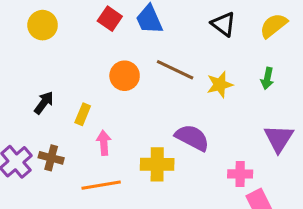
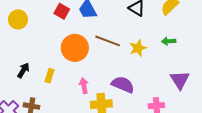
orange circle: (125, 76) -> (75, 48), size x1.4
green arrow: (267, 78) -> (169, 41), turned 80
pink arrow: (104, 143) -> (84, 86), moved

